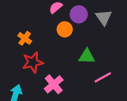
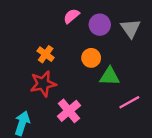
orange circle: (65, 29) -> (91, 58), moved
orange cross: (25, 38) -> (46, 54), moved

